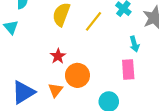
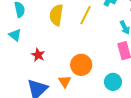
red star: (58, 56) -> (38, 55), moved

